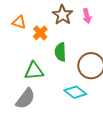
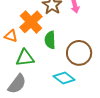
orange triangle: (19, 22) -> (11, 36), moved
orange cross: (40, 33) -> (31, 22), size x1.6

